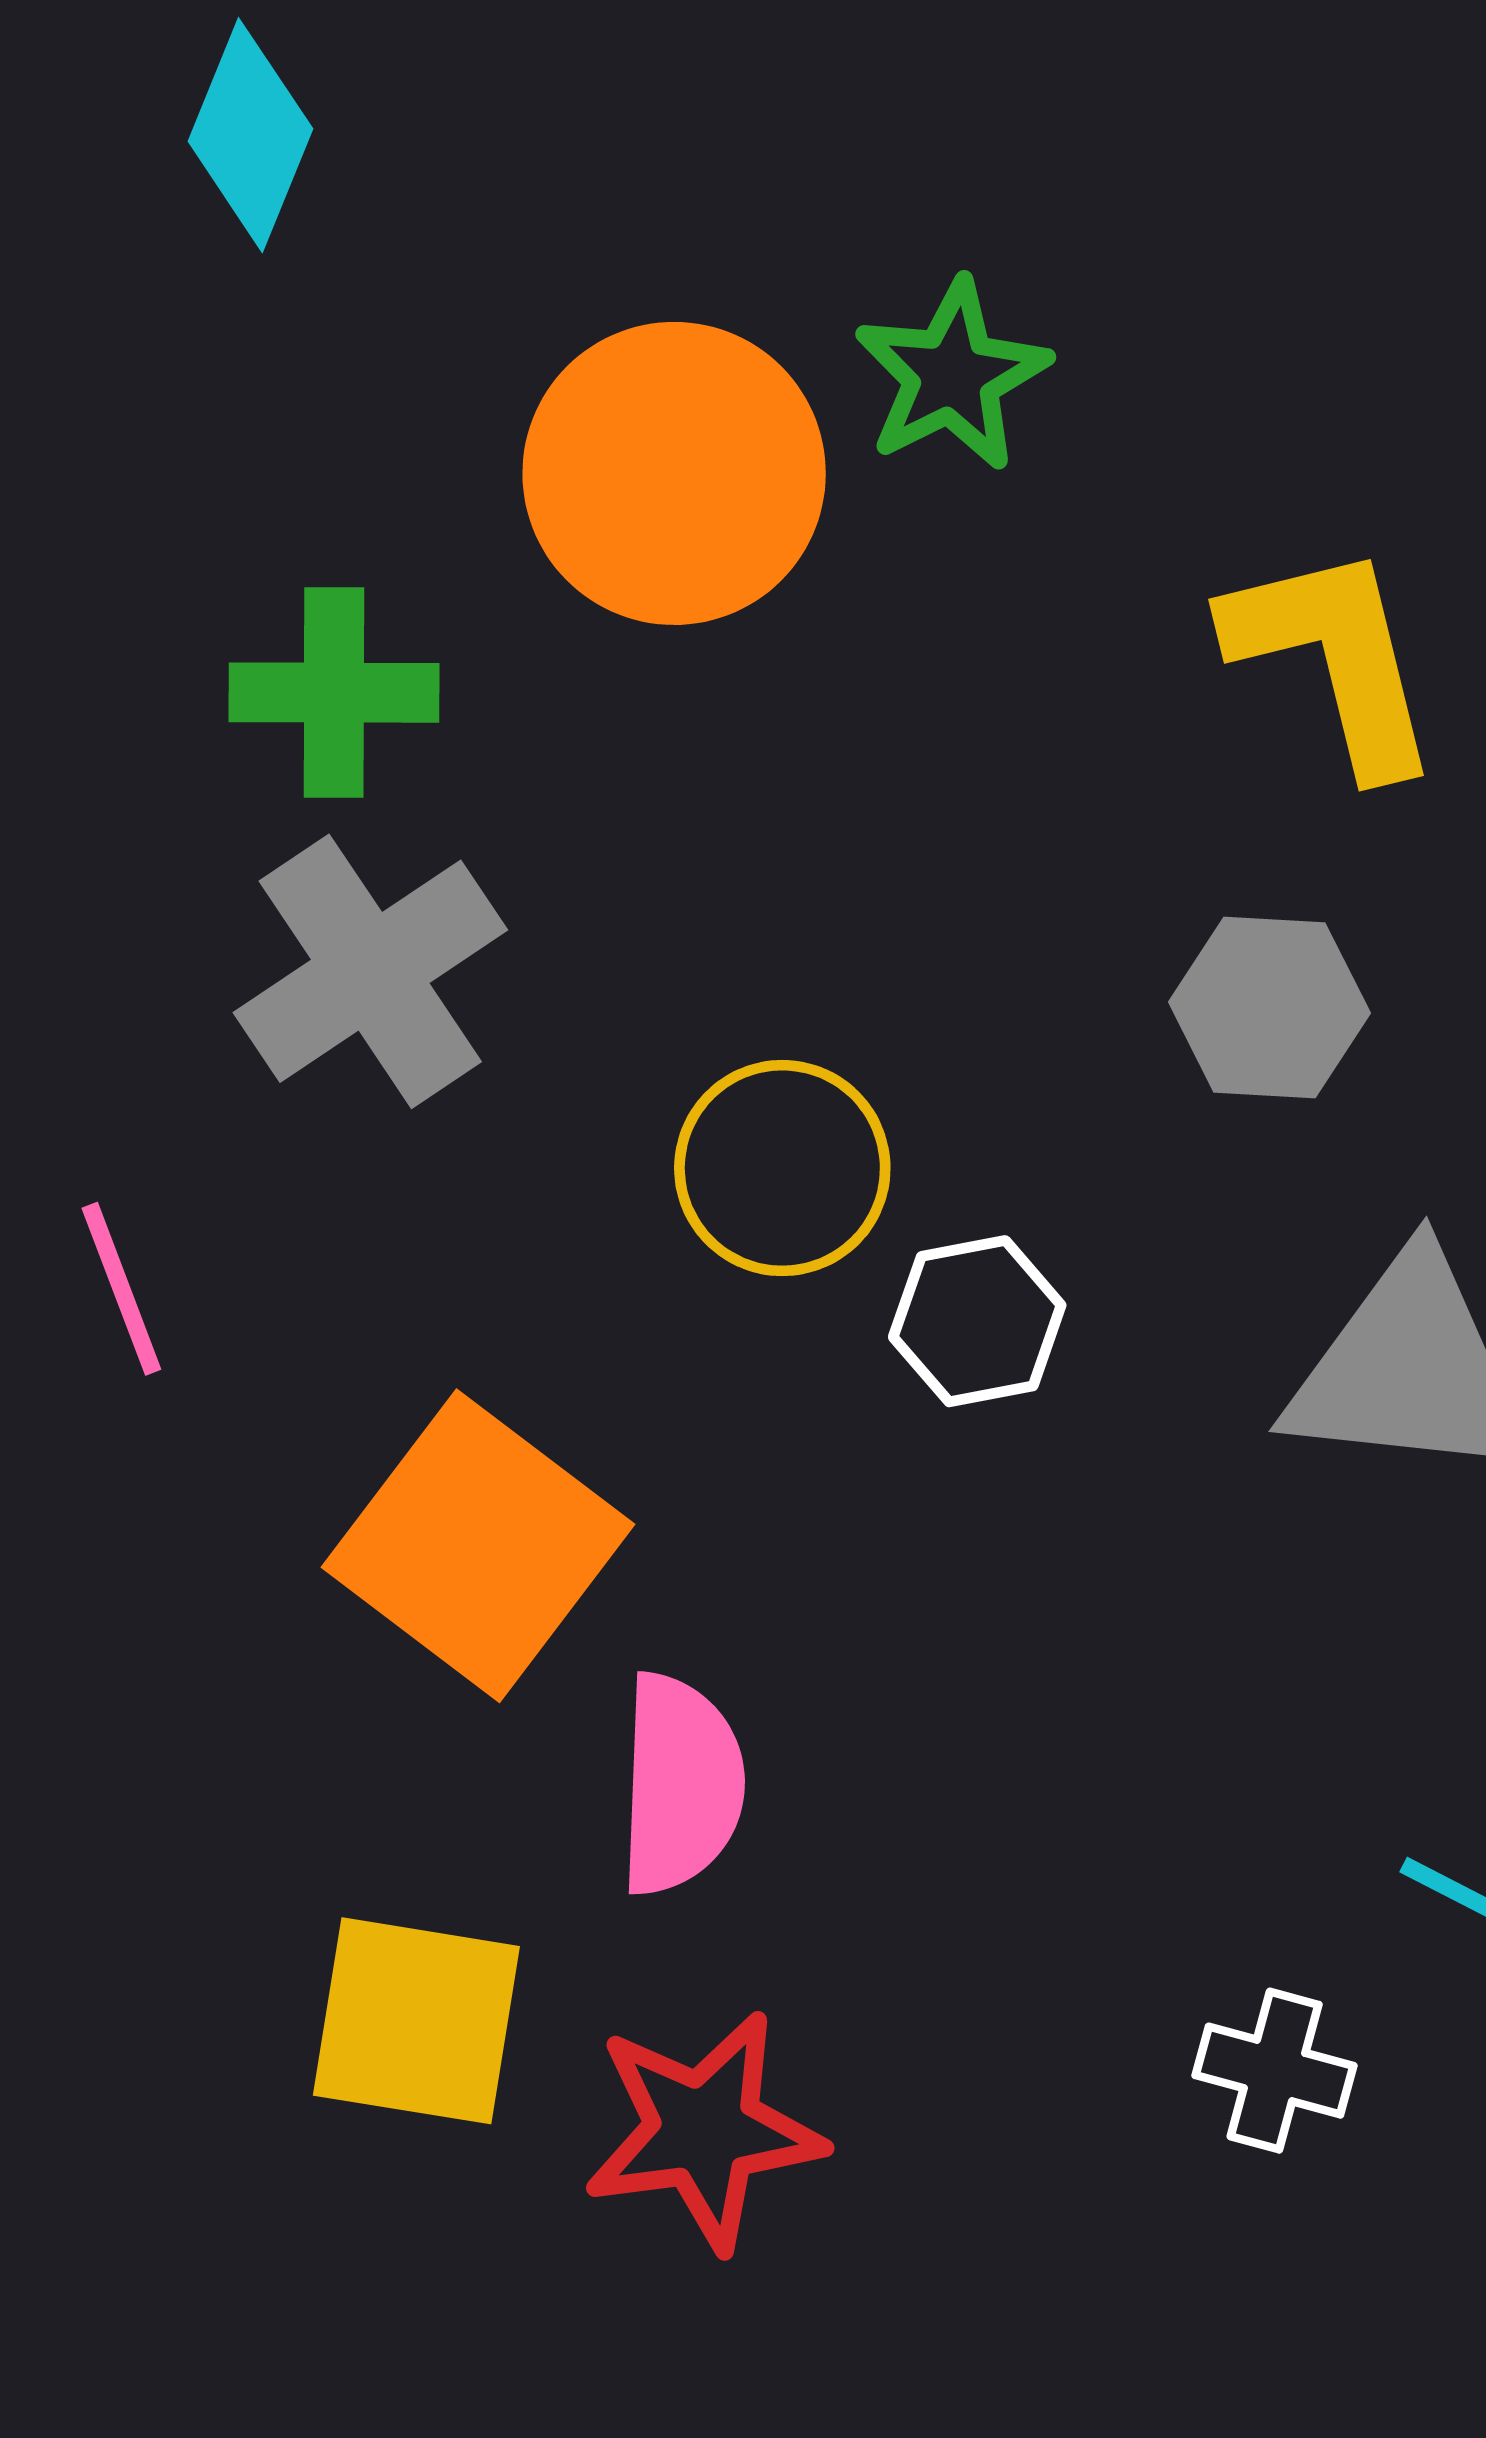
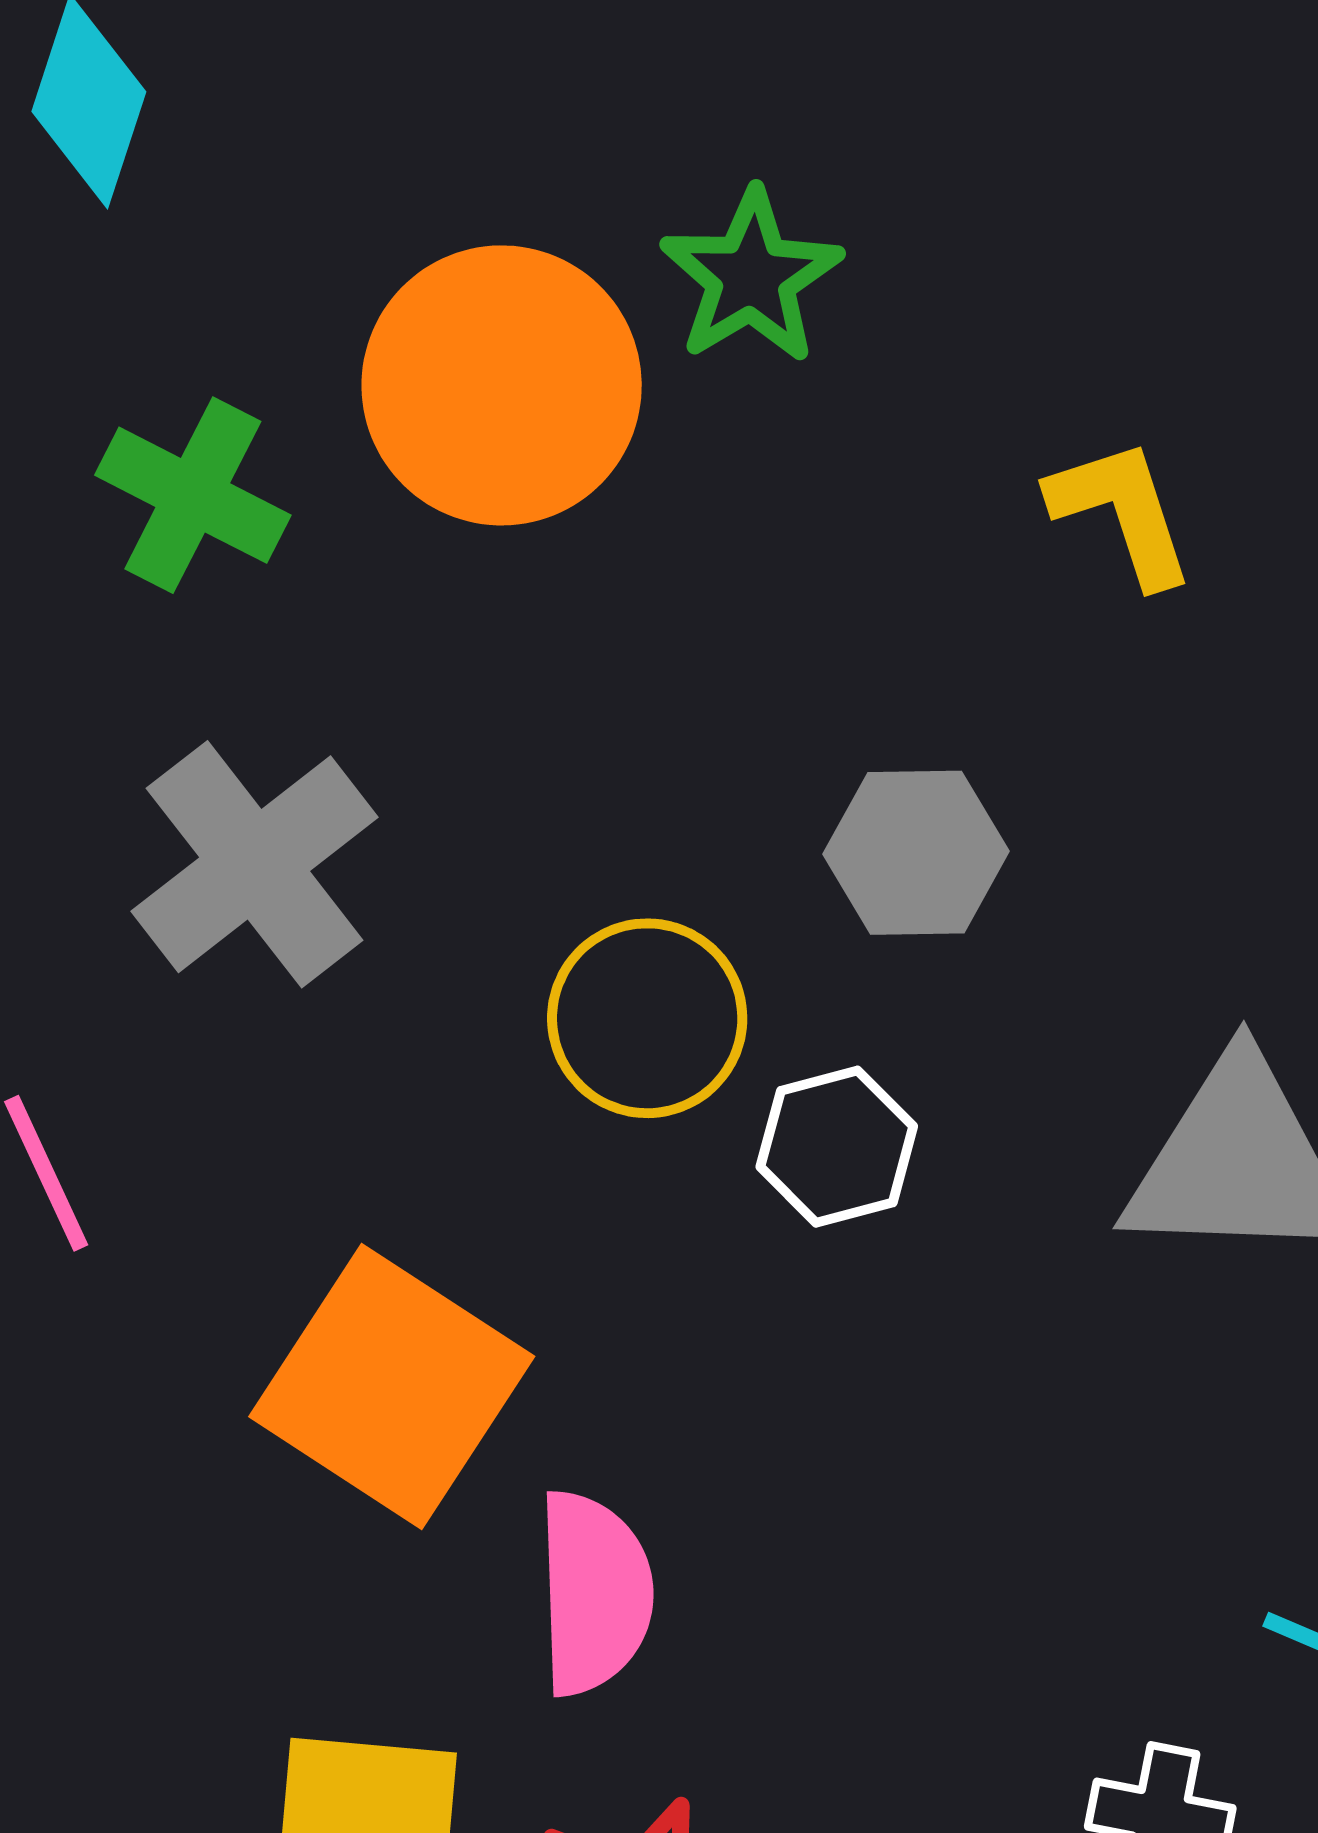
yellow L-shape: (1334, 658) -> (1122, 512), size x0.7
green cross: (334, 693) -> (193, 495), moved, turned 31
gray hexagon: (1269, 1008) -> (916, 853), moved

